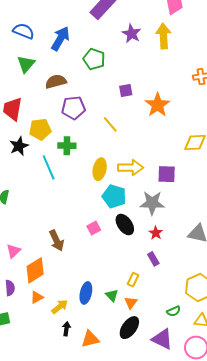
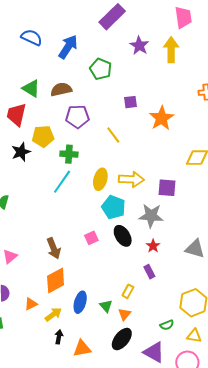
green triangle: (26, 64) -> (31, 88), moved, turned -42
cyan line: (49, 167) -> (62, 182), moved, turned 55
orange diamond: (35, 270) -> (56, 281), moved

